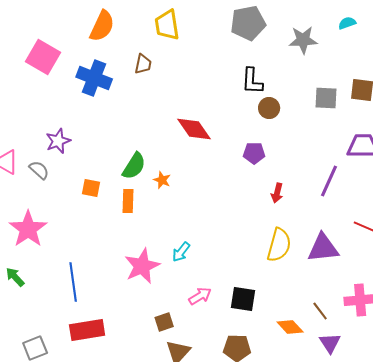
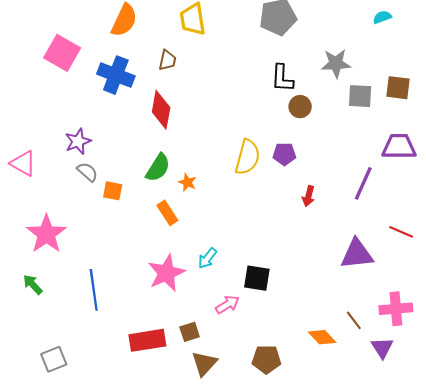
gray star: (303, 40) -> (336, 63), moved
red diamond: (194, 129) -> (161, 110), moved, turned 45
gray semicircle: (39, 170) -> (87, 172), moved
orange rectangle: (128, 201) -> (167, 213), moved, turned -35
yellow semicircle: (279, 245) -> (247, 157), moved
black square: (243, 299) -> (257, 278), moved
red rectangle: (87, 330) -> (147, 340), moved
purple triangle: (330, 343) -> (382, 348), moved

